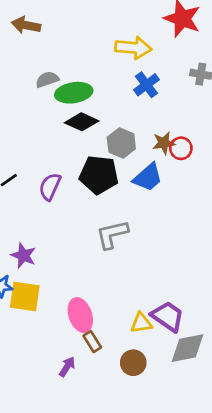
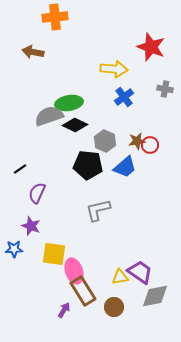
gray semicircle: (47, 79) -> (49, 116), moved, size x1.6
purple semicircle: (50, 187) -> (37, 193), moved
yellow square: (25, 297) -> (54, 254), moved
brown rectangle: (92, 342) -> (83, 291), size x1.8

